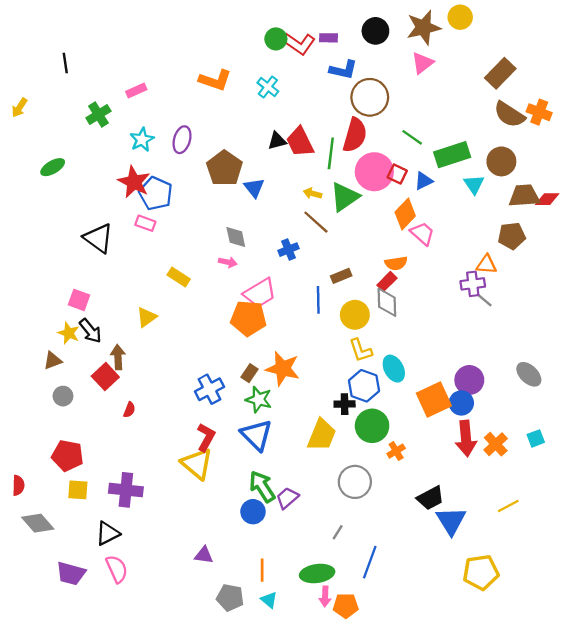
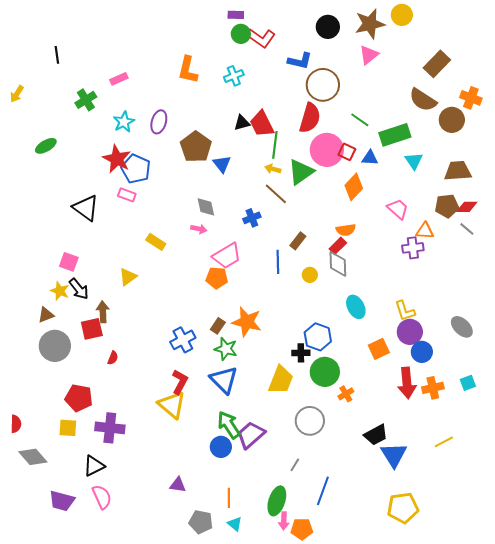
purple rectangle: (329, 38) -> (236, 15), moved
orange L-shape: (215, 80) -> (188, 70), turned 84
cyan cross: (268, 87) -> (234, 76), turned 30
brown semicircle: (509, 114) -> (423, 100), moved
green line: (331, 153) -> (275, 145), moved
brown circle: (501, 161) -> (452, 120), moved
blue triangle: (424, 181) -> (370, 158), turned 30
red diamond: (547, 199) -> (467, 207), moved
pink trapezoid: (422, 234) -> (398, 209), moved
brown rectangle: (341, 276) -> (298, 241), turned -30
gray line: (484, 300) -> (467, 229), moved
yellow circle: (355, 315) -> (310, 275), size x0.6
orange pentagon: (248, 318) -> (217, 278), size x0.7
yellow L-shape: (361, 350) -> (405, 311), moved
cyan ellipse: (394, 369) -> (356, 307), moved
red square: (105, 377) -> (92, 329), turned 30
gray circle: (63, 396) -> (55, 346), size x1.8
orange square: (434, 400) -> (379, 349), size x0.7
blue circle: (461, 403) -> (422, 352), moved
orange cross: (496, 444) -> (433, 388), turned 30
red pentagon: (68, 456) -> (79, 398), moved
purple trapezoid: (287, 498) -> (251, 435), size x1.4
yellow pentagon: (481, 572) -> (403, 508), moved
green ellipse: (317, 573) -> (277, 501), turned -64

